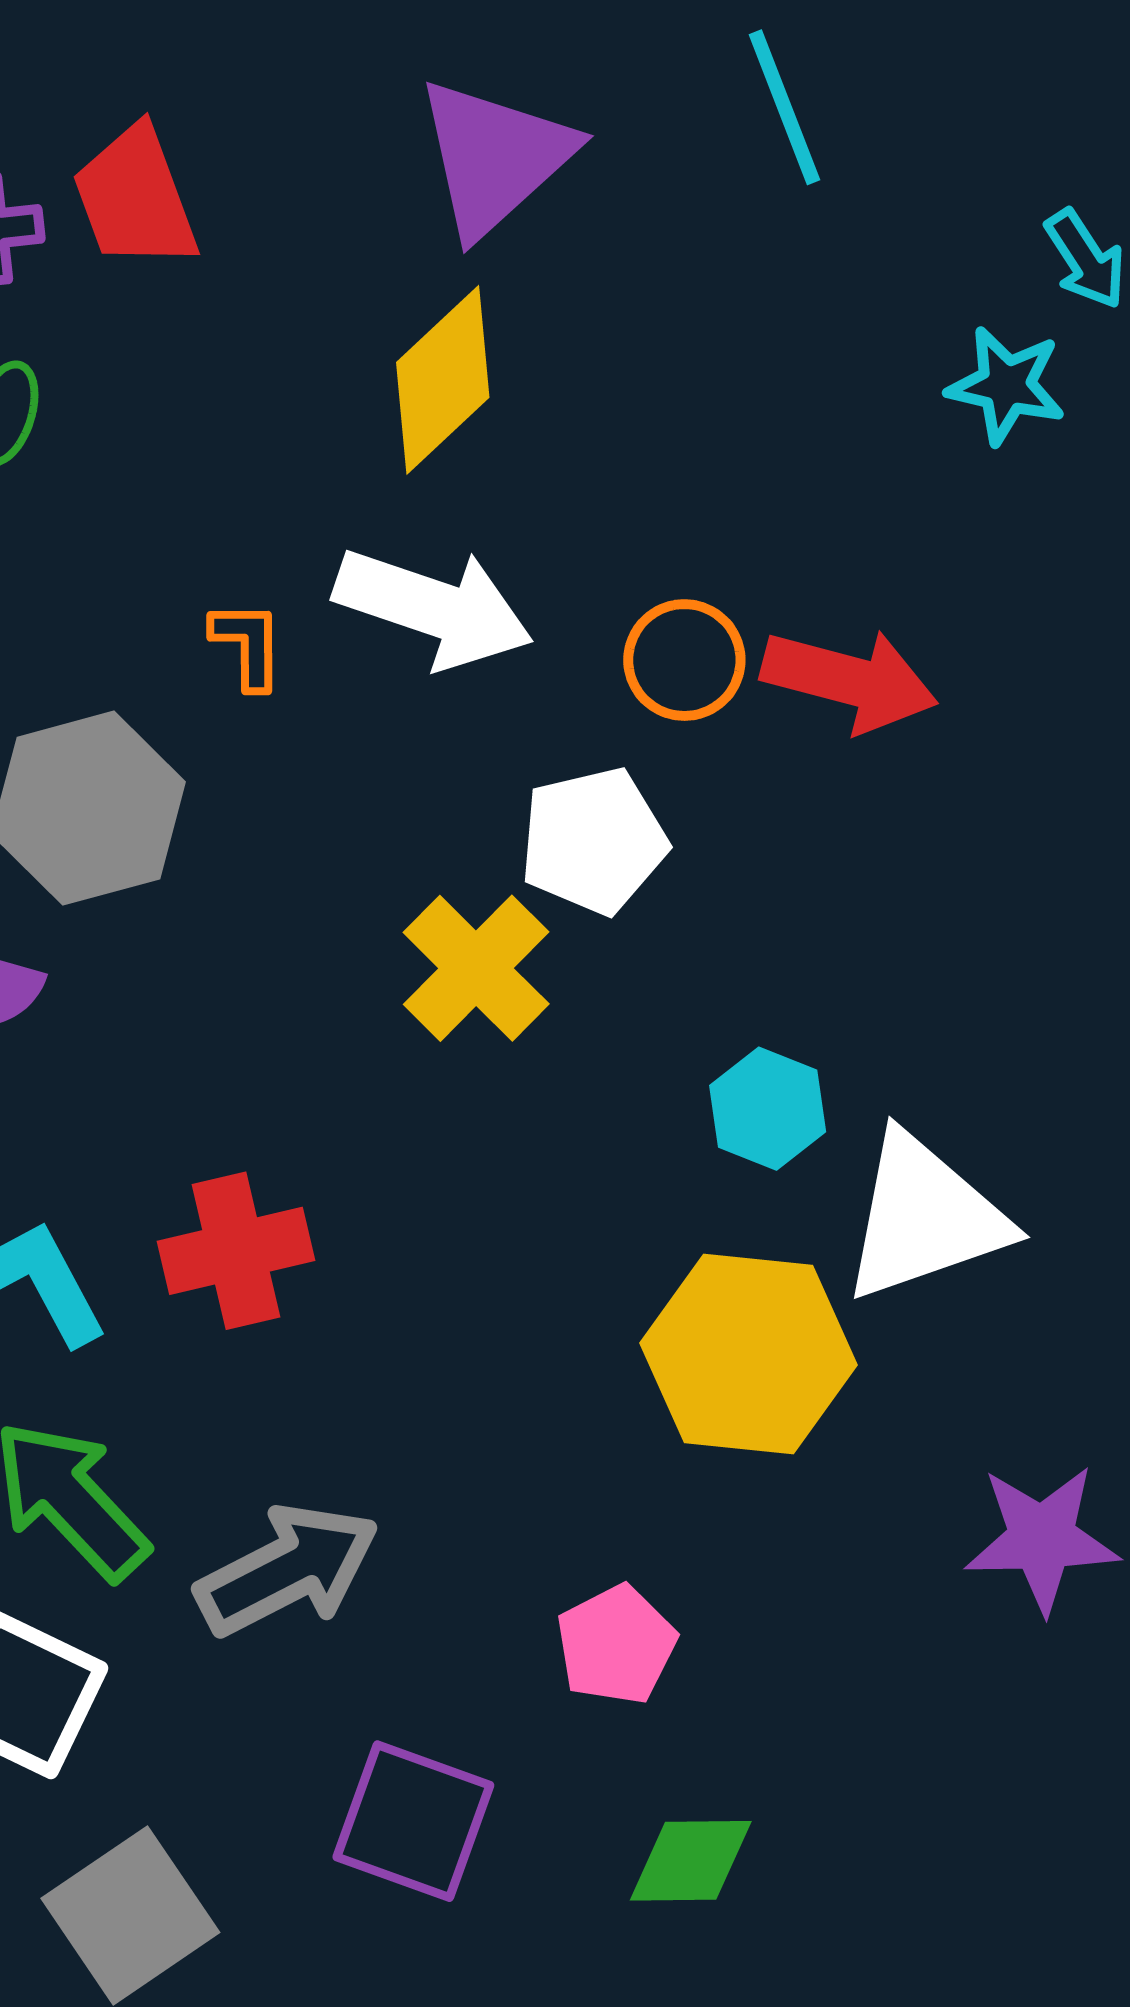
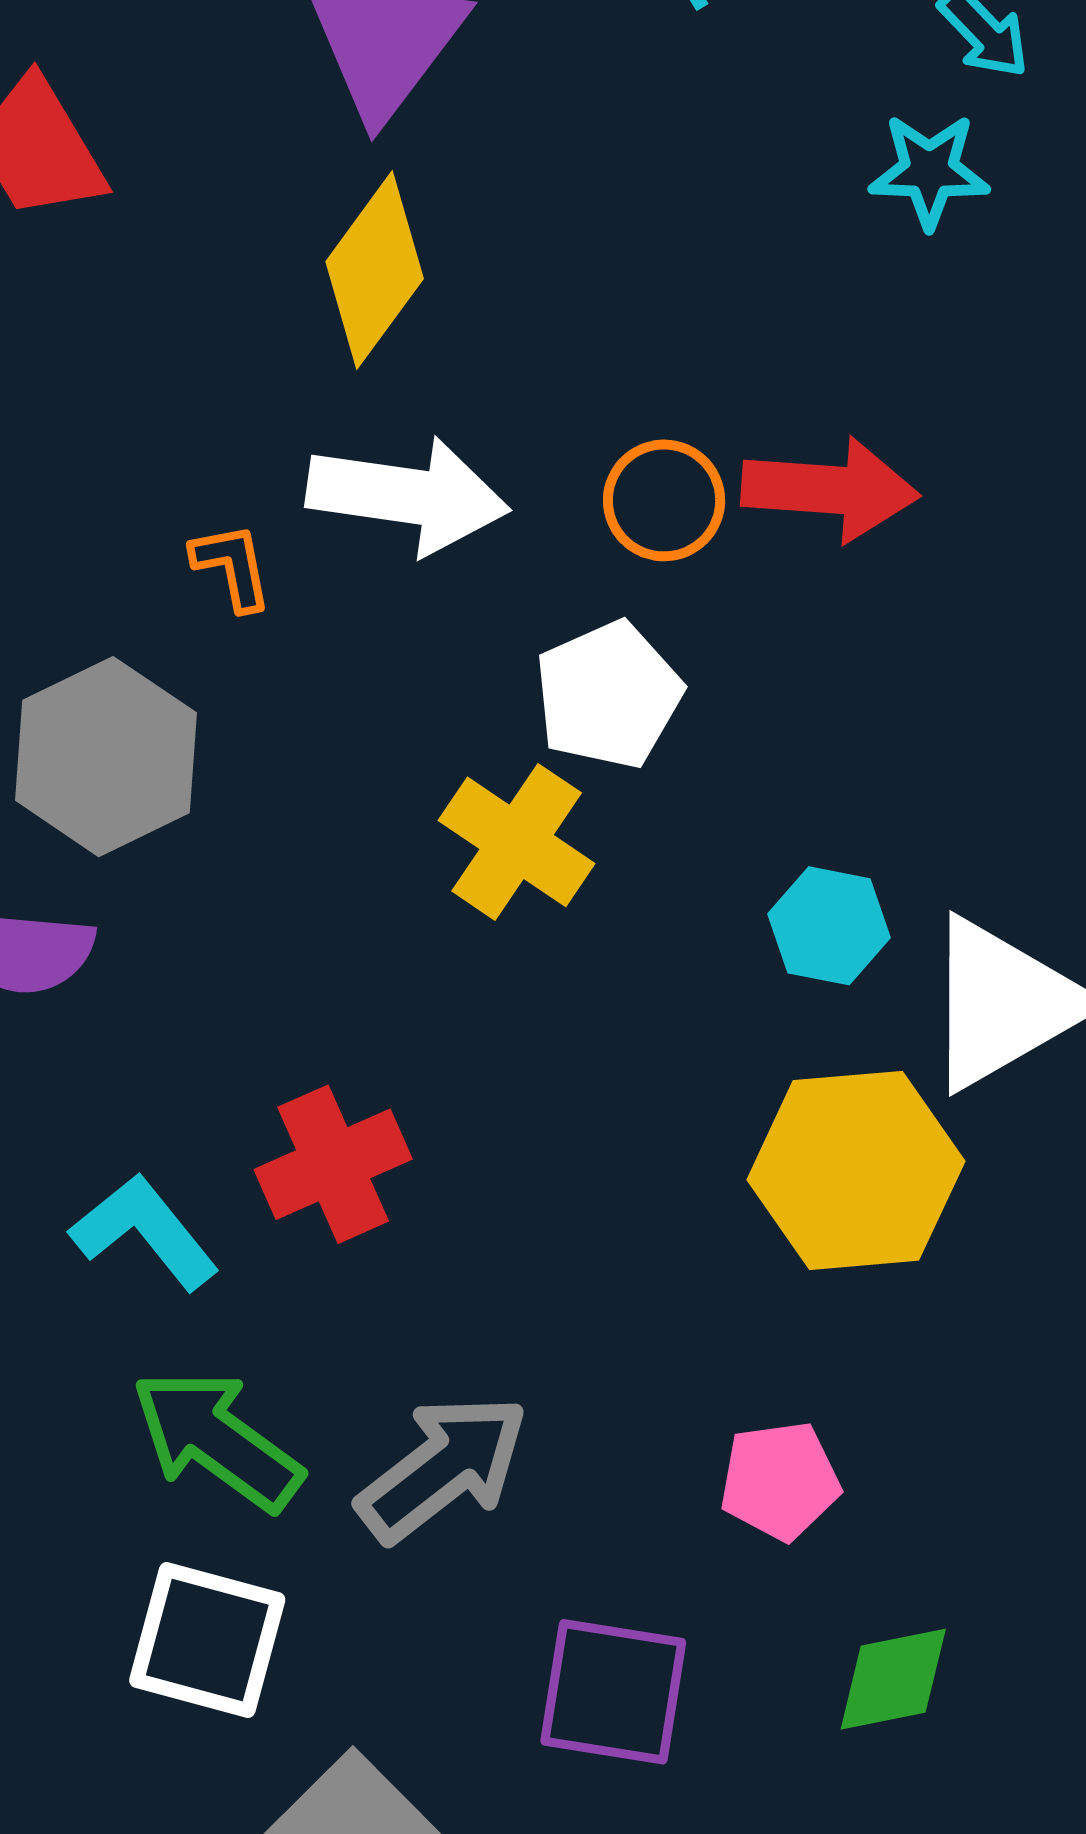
pink pentagon: (616, 1645) -> (780, 1481), turned 30

